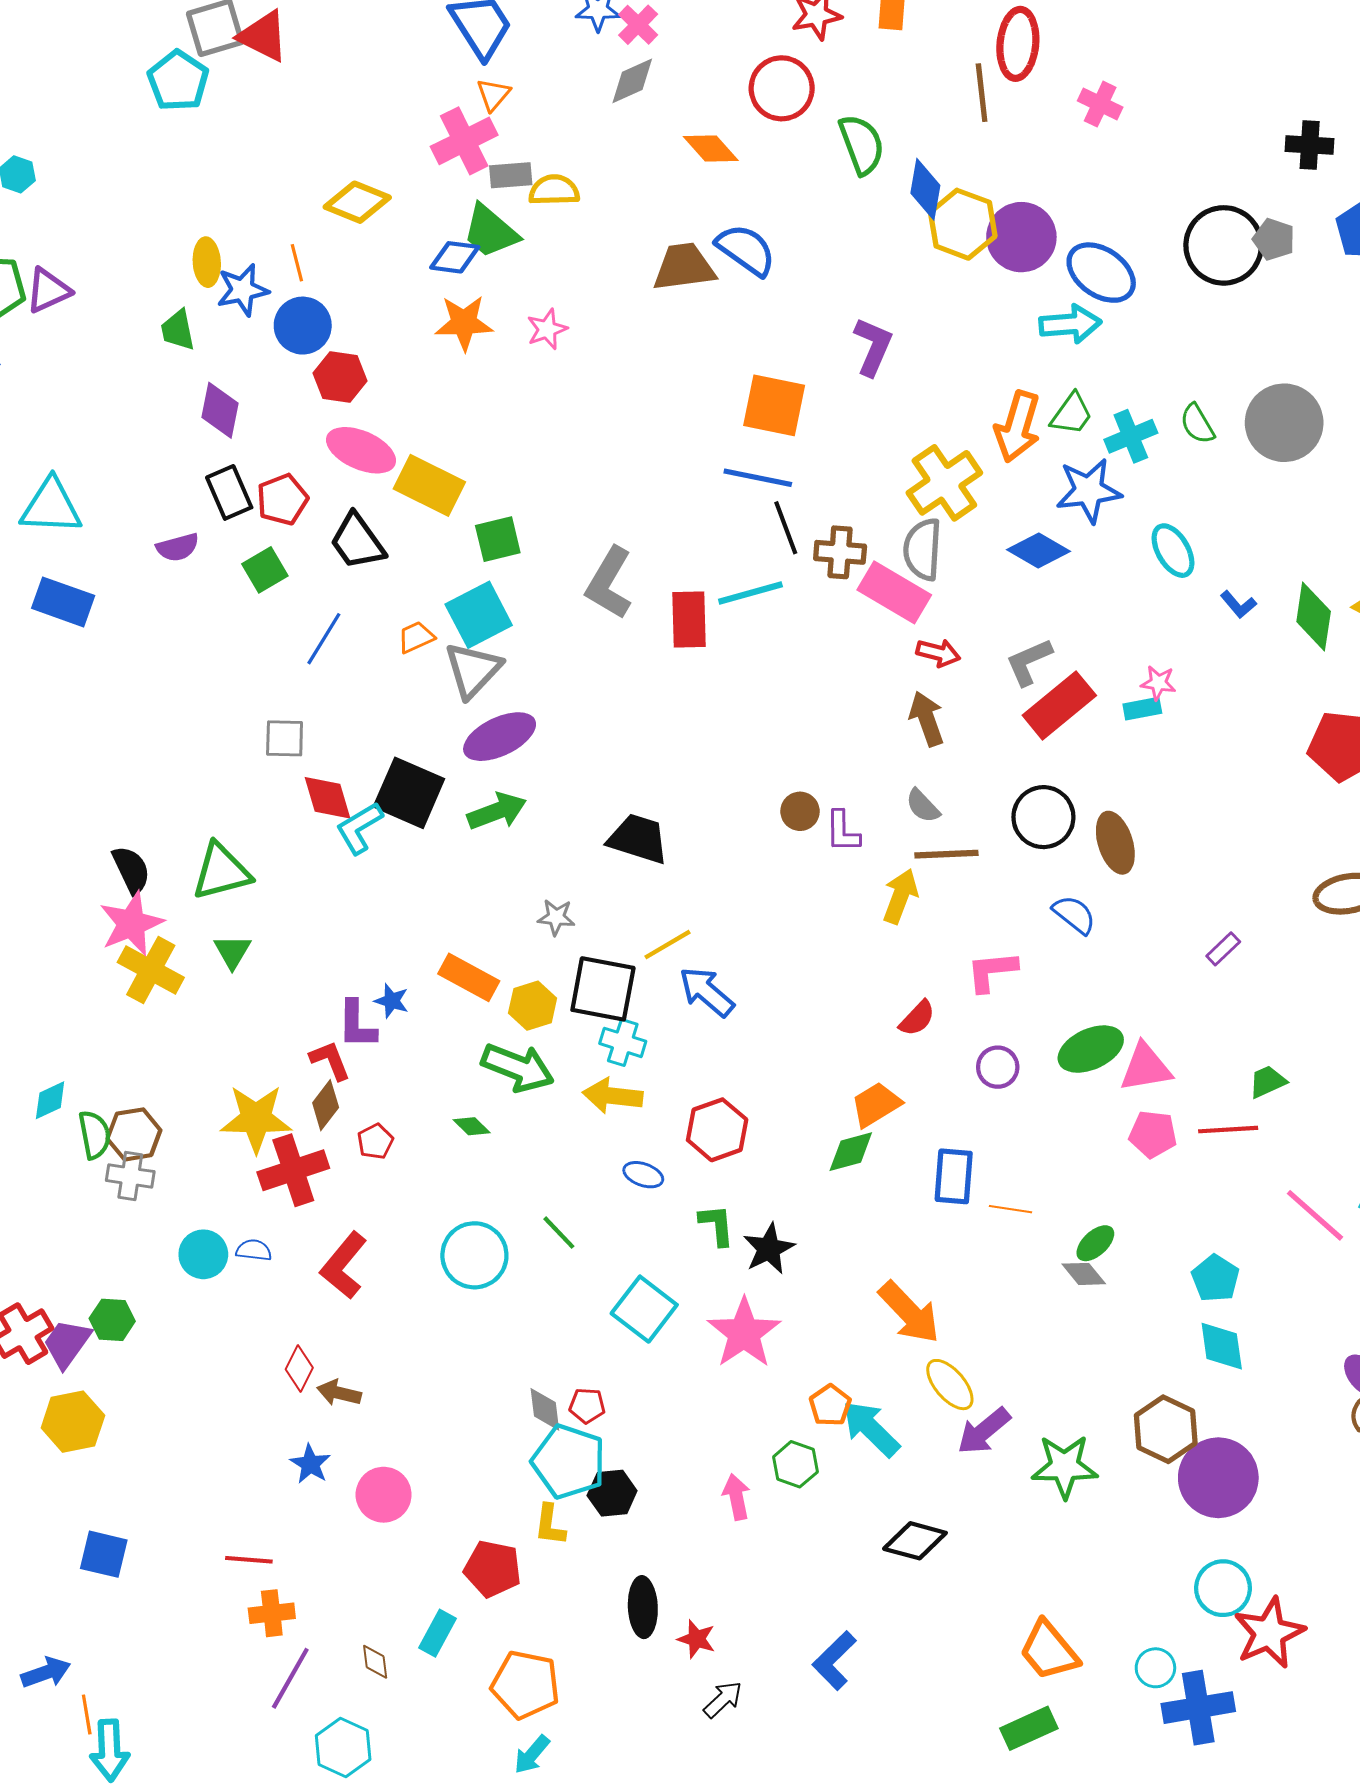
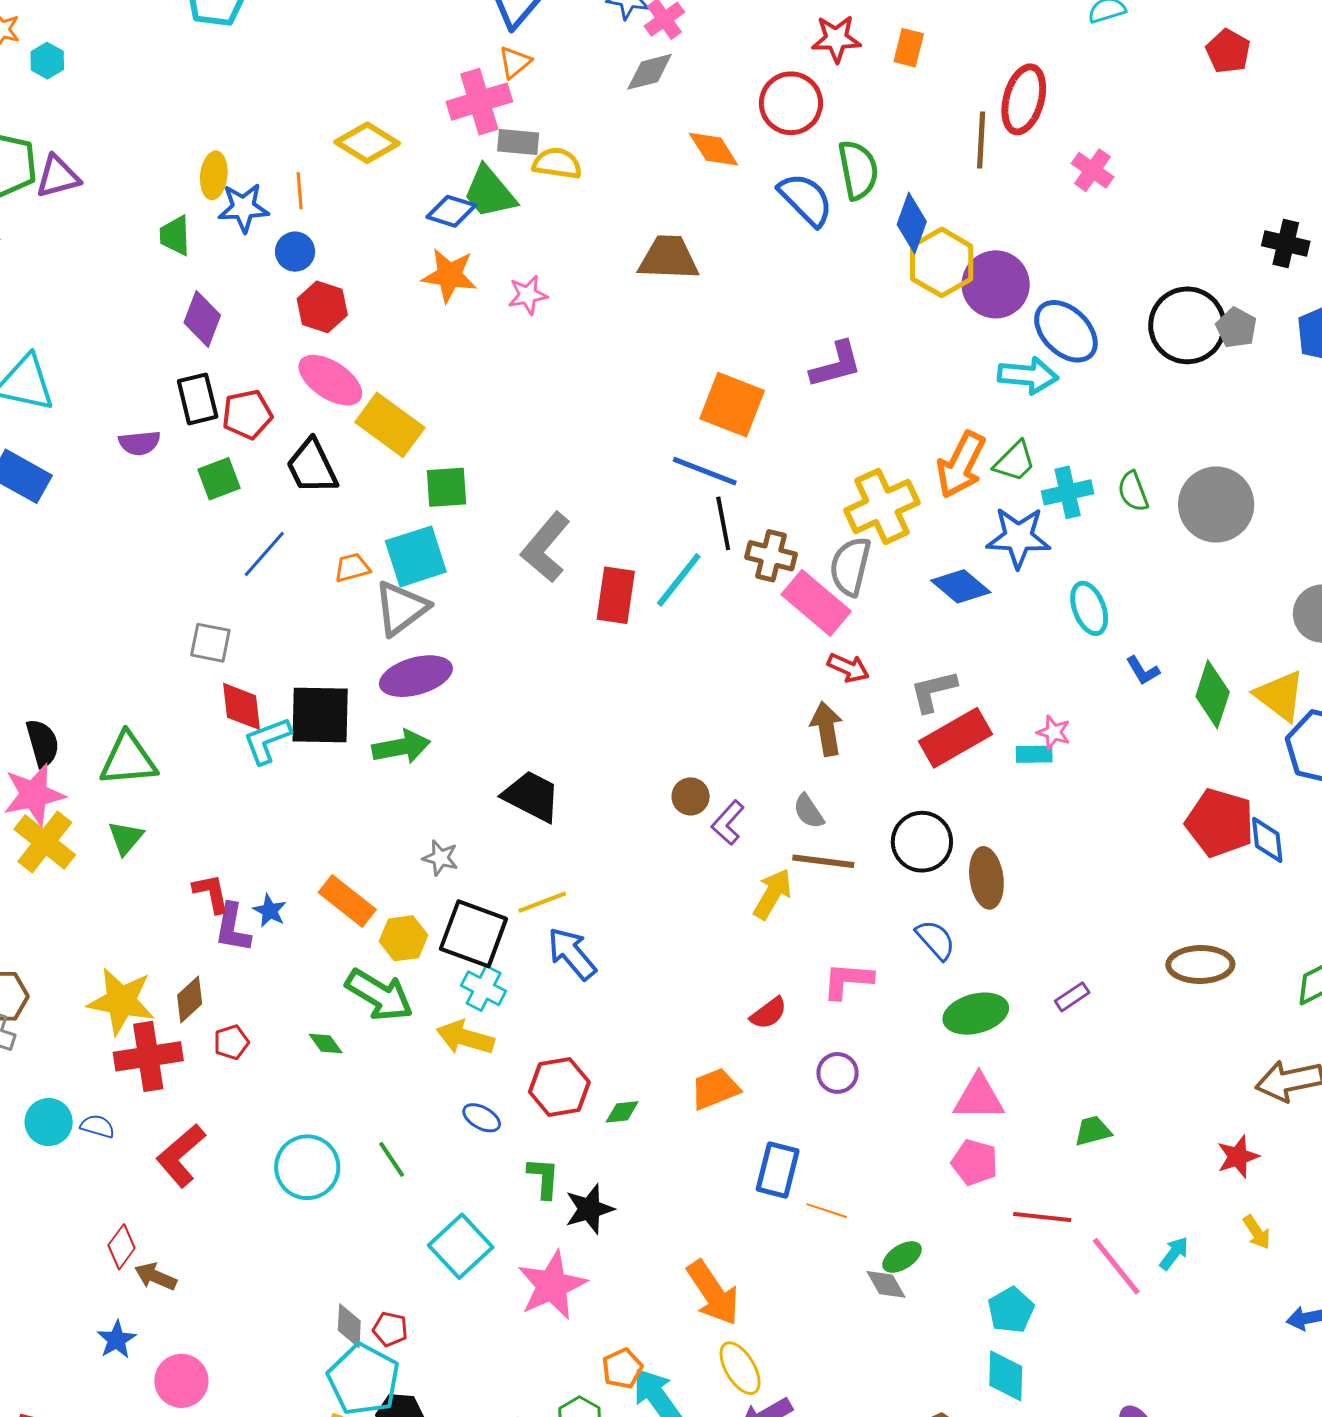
blue semicircle: (746, 250) -> (806, 199), moved
blue circle: (303, 326) -> (295, 252), size x0.7
purple L-shape: (873, 347) -> (836, 365), turned 42
cyan line: (750, 593) -> (679, 580), turned -46
black square: (409, 793) -> (320, 715), turned -32
purple L-shape: (843, 831) -> (728, 823), turned 33
green ellipse: (1091, 1049) -> (976, 1014), moved
red L-shape: (330, 1060) -> (211, 893), moved
red line: (1228, 1130) -> (1042, 1217), moved
green diamond: (851, 1152) -> (622, 1112), moved, size x0.7

